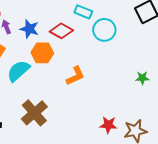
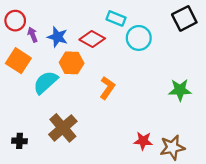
orange L-shape: (75, 76) -> (107, 88), turned -30
green star: (142, 78) -> (180, 90), size x1.5

